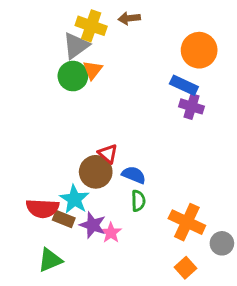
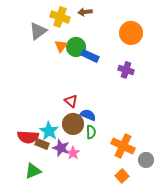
gray triangle: (76, 46) -> (38, 31), moved
green circle: (73, 76) -> (76, 47), moved
blue rectangle: (184, 85) -> (90, 56), moved
brown circle: (96, 172) -> (73, 124), moved

